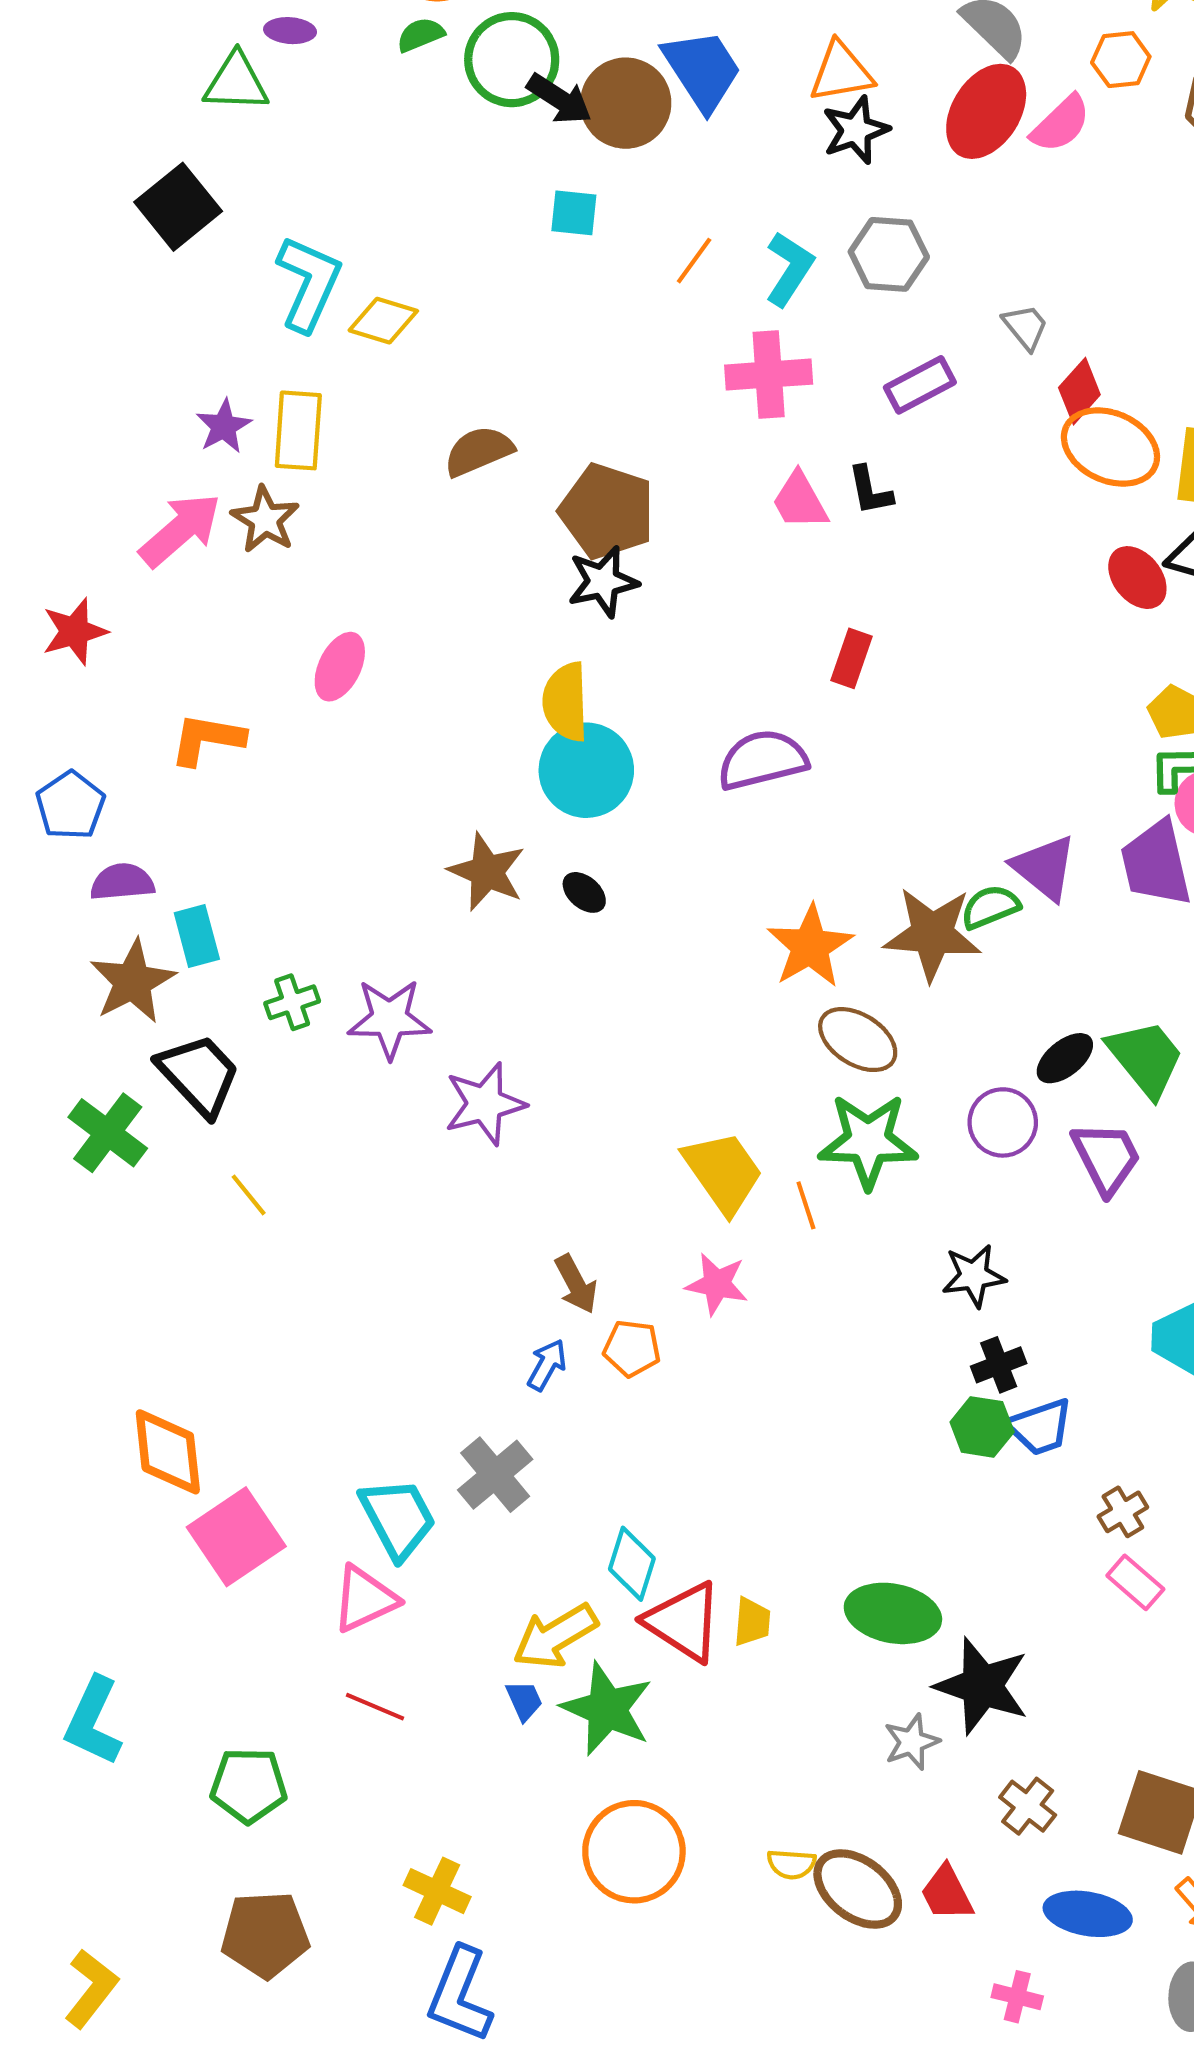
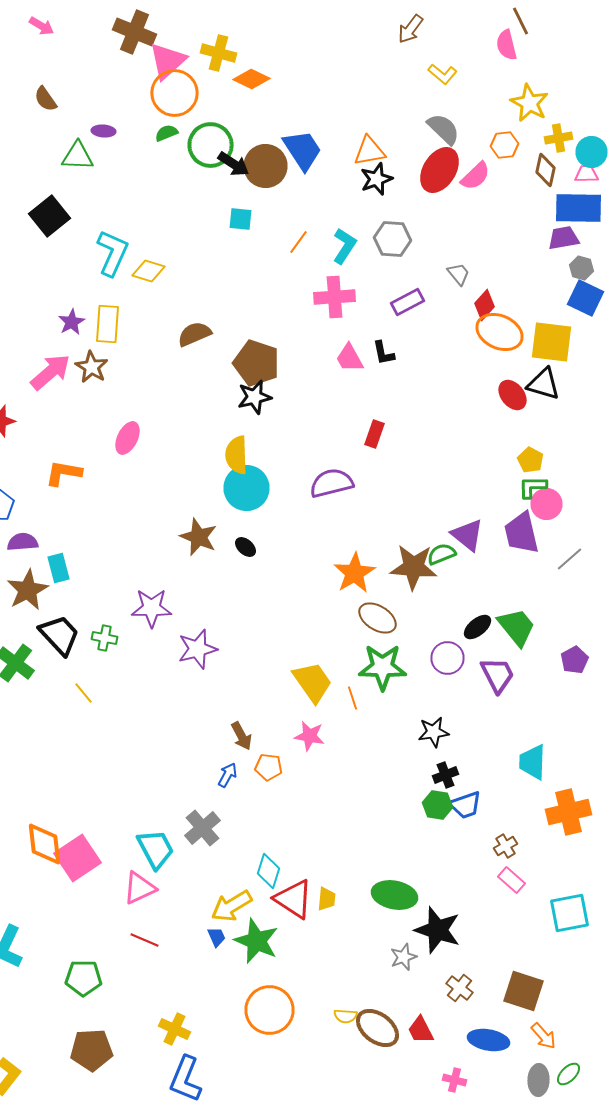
green cross: (292, 1002) -> (104, 638), moved, turned 30
orange diamond: (168, 1452) -> (44, 844), moved

